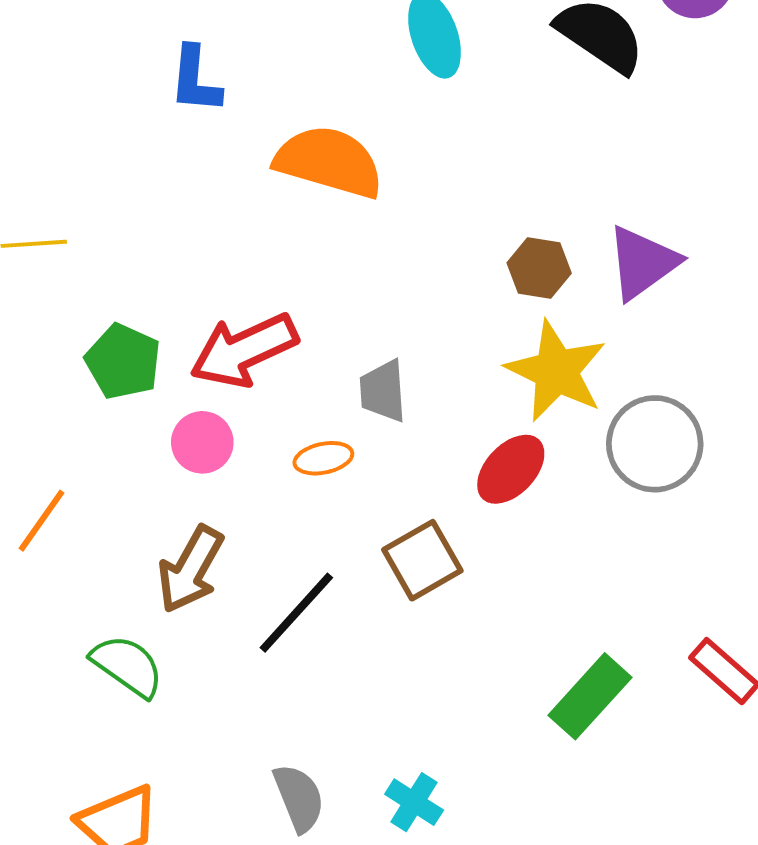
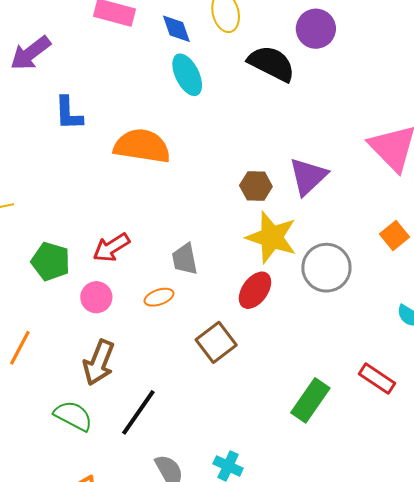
red arrow: (244, 350) -> (111, 248), size x0.7
black line: (296, 613) -> (138, 412), moved

